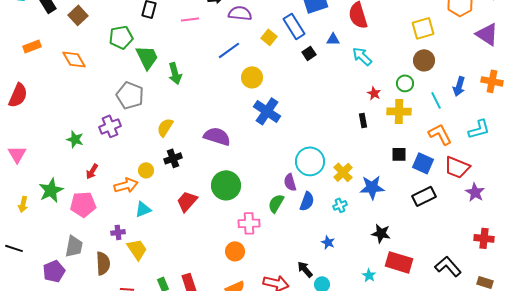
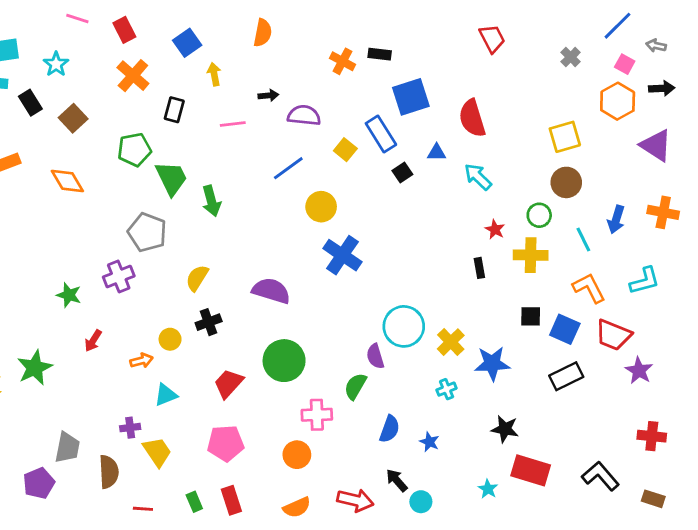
orange arrow: (126, 185) -> (142, 361), size x0.7
blue semicircle: (307, 201) -> (390, 429), moved
pink pentagon: (83, 204) -> (226, 443), moved

